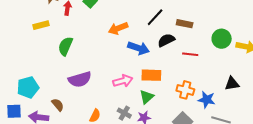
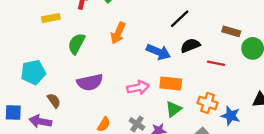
brown rectangle: (185, 24) -> (231, 31), moved
orange arrow: (118, 28) -> (118, 33), moved, turned -48
cyan pentagon: (28, 87) -> (33, 72), moved
green triangle: (147, 97) -> (173, 109), moved
brown semicircle: (58, 105) -> (54, 101), moved

